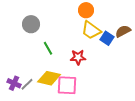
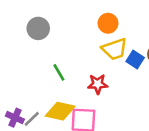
gray circle: (31, 24) -> (38, 28), moved
yellow trapezoid: (91, 30) -> (114, 49), turned -55

